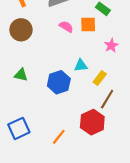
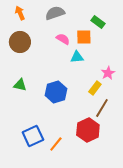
pink star: (111, 46) -> (108, 73), moved
cyan triangle: (81, 65) -> (77, 57), moved
blue square: (19, 128) -> (33, 136), moved

